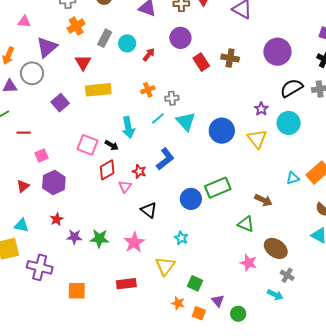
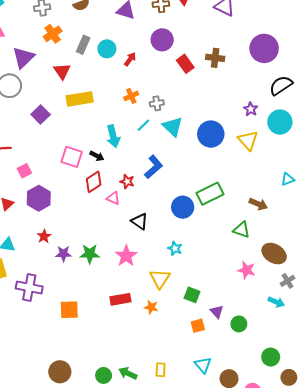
pink triangle: (125, 187) -> (113, 198), turned -40
gray cross: (287, 275) -> (288, 281), turned 32
orange star: (178, 303) -> (151, 307), moved
orange square: (199, 313) -> (198, 326), turned -32

